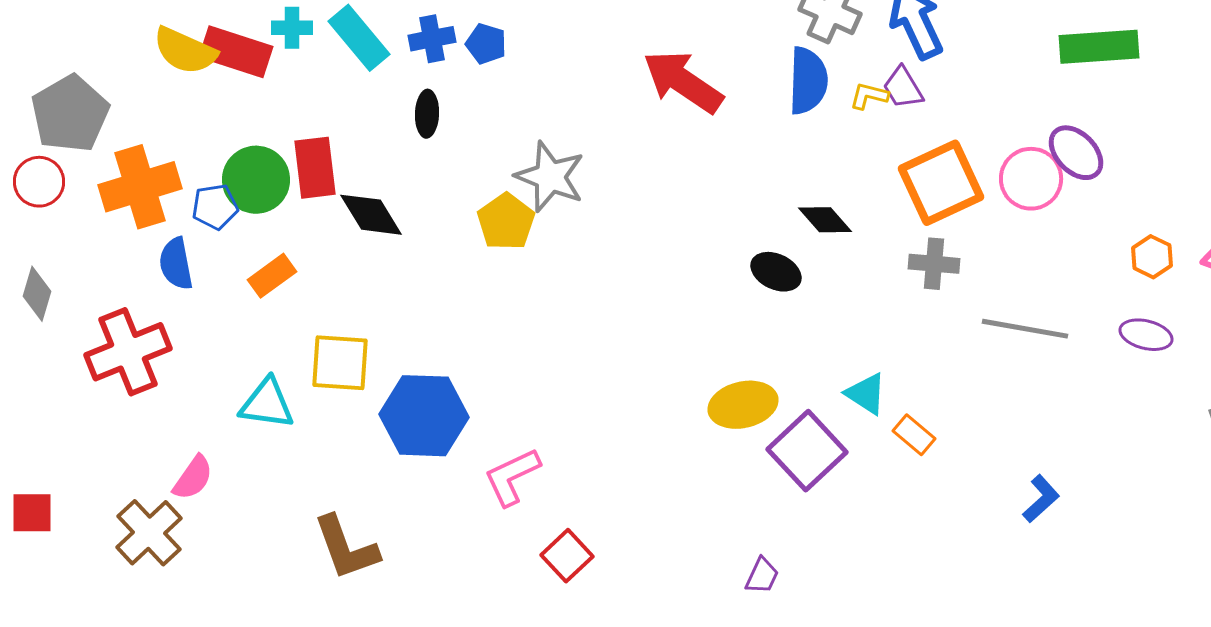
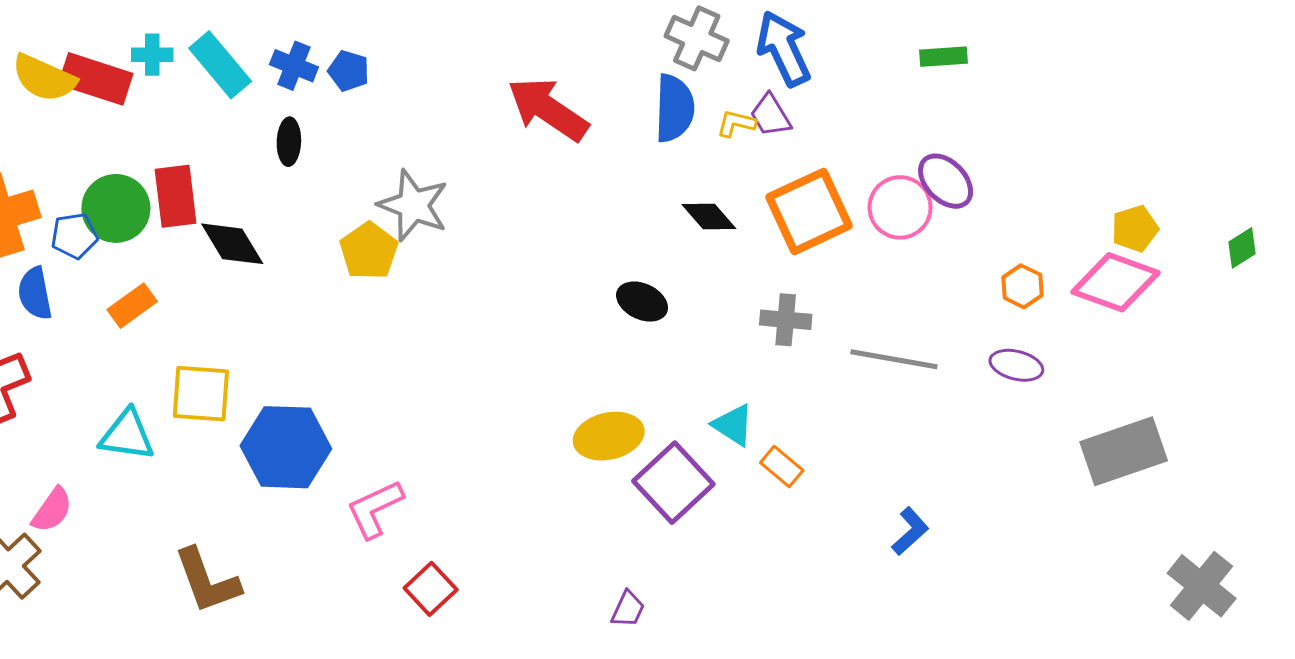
blue cross: (432, 39) -> (294, 66), turned 33
green rectangle: (1099, 47) -> (944, 57), moved, size x0.6
black diamond: (825, 220) -> (709, 217), moved
gray cross: (934, 264) -> (786, 320), moved

